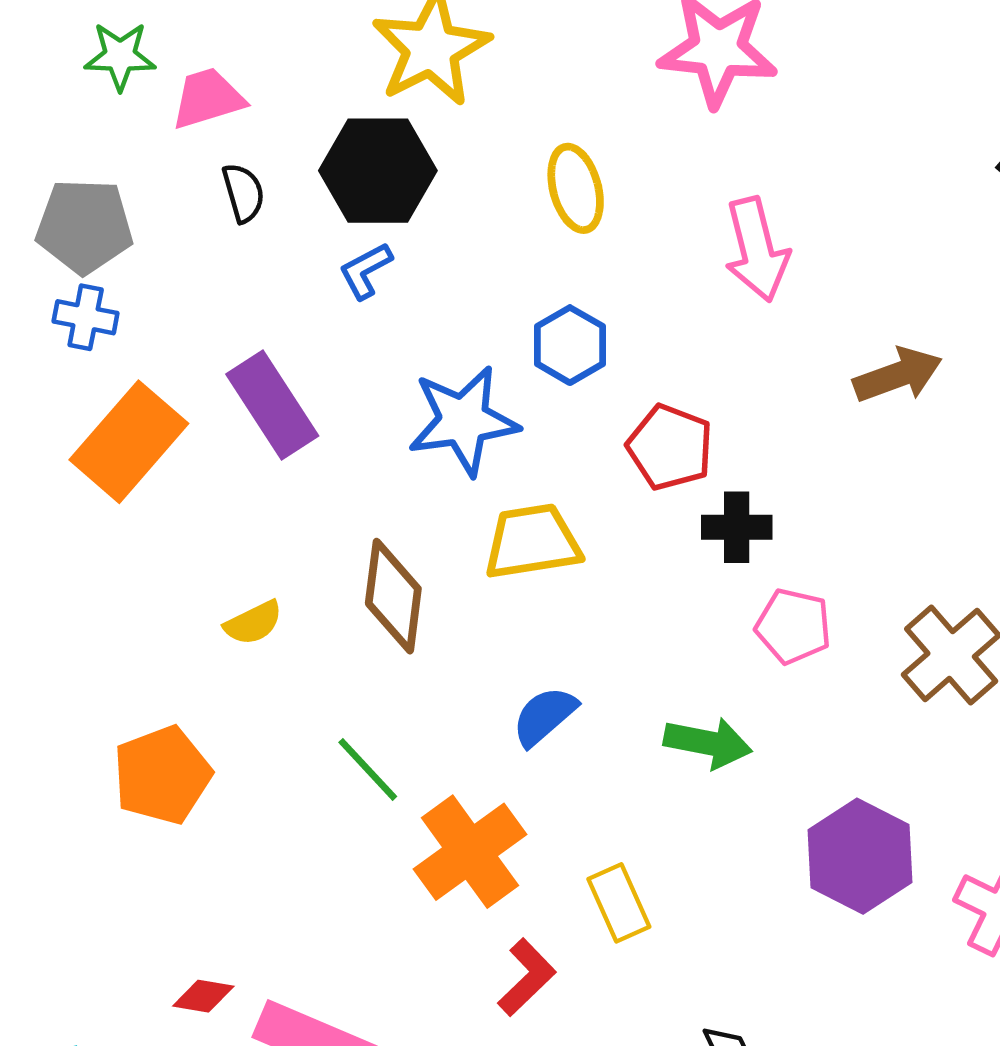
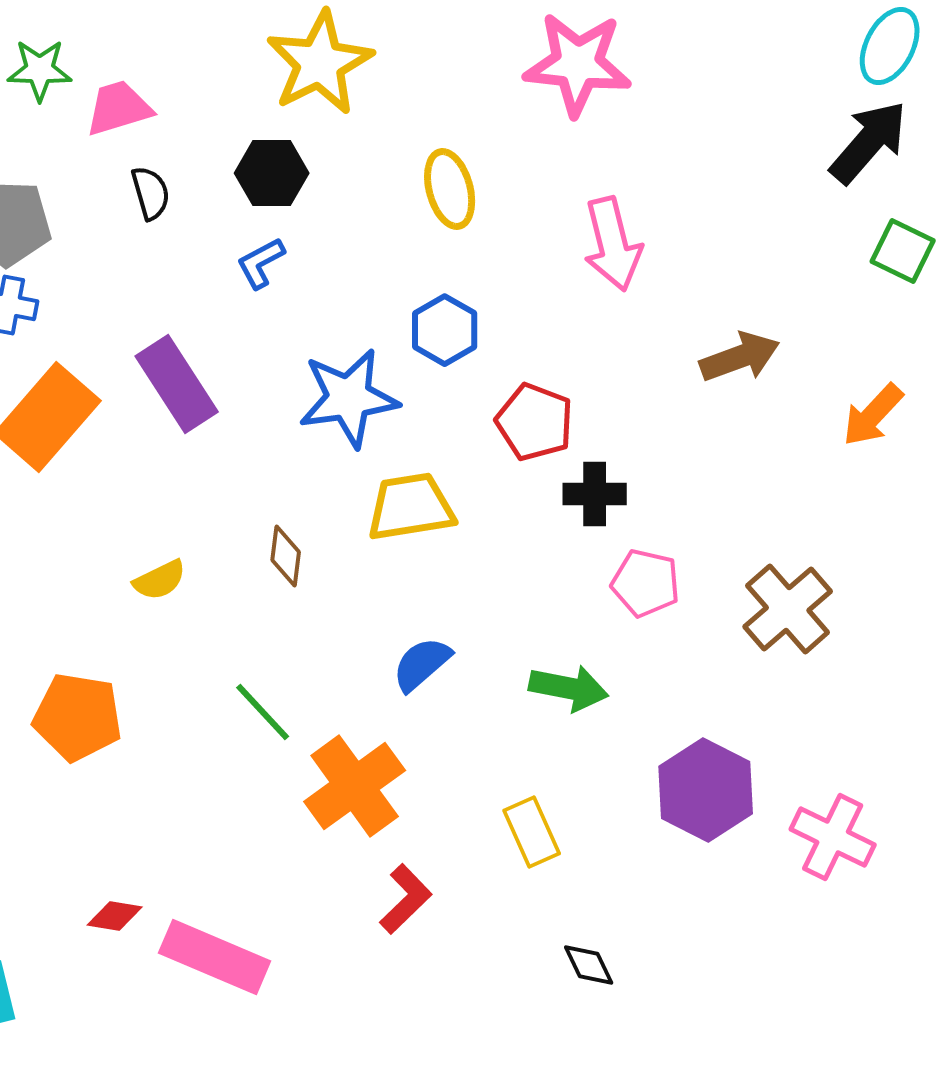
black hexagon: (378, 171) -> (272, 173), size x0.7
brown diamond: (393, 596) -> (286, 556), size x0.6
orange pentagon: (162, 775) -> (78, 717), turned 30
yellow rectangle: (619, 903) -> (532, 832), moved

